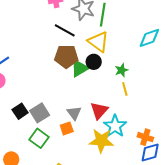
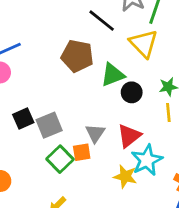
brown pentagon: (66, 56) -> (77, 56), moved
black circle: (94, 62) -> (132, 92), moved
green square: (39, 138) -> (60, 159), moved
yellow star: (101, 141) -> (125, 176), size x0.7

